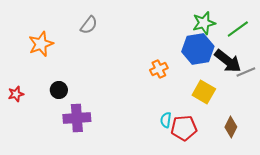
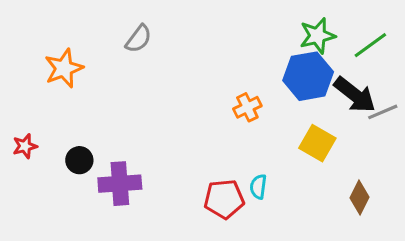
black circle: (59, 90) -> (79, 160), moved
red pentagon: (184, 128) -> (224, 199), moved

